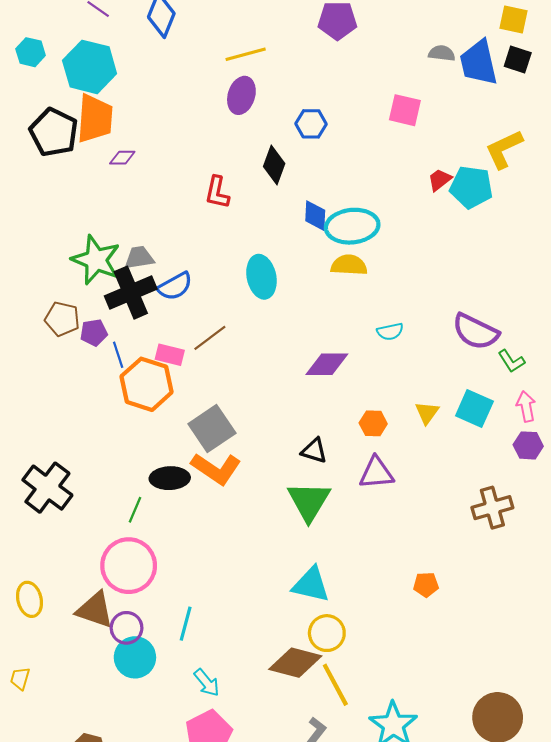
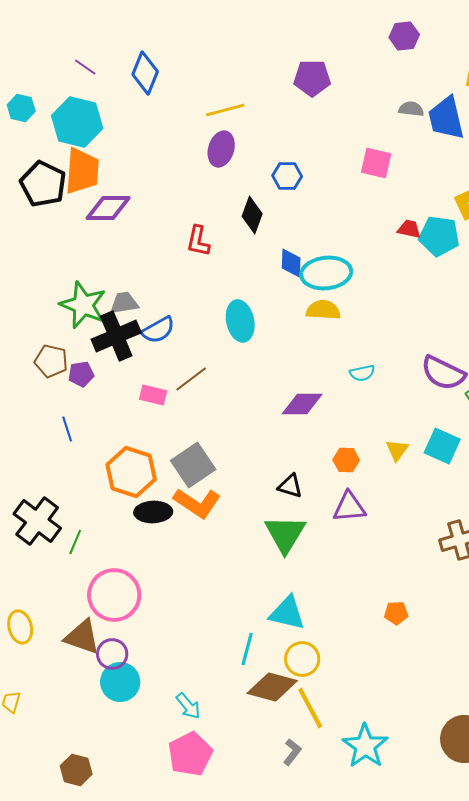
purple diamond: (122, 158) -> (108, 208), size x1.8
red trapezoid: (440, 180) -> (409, 229), turned 50
blue line: (118, 355) -> (67, 429), moved
orange hexagon: (147, 384) -> (131, 472), moved
green line: (135, 510) -> (75, 542), moved
cyan line: (186, 624) -> (247, 649), moved

